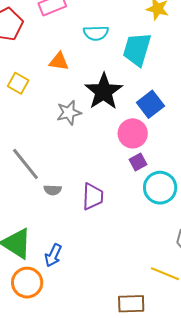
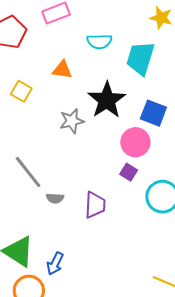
blue square: (150, 104) -> (153, 113), turned -32
purple square: (138, 162) -> (129, 172), moved, turned -30

